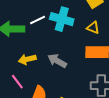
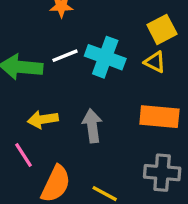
yellow triangle: (93, 28) -> (155, 62), moved
gray arrow: (57, 61) -> (92, 126), turned 48

